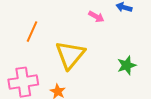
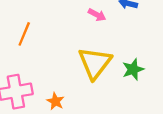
yellow triangle: (70, 55) -> (95, 63), moved

